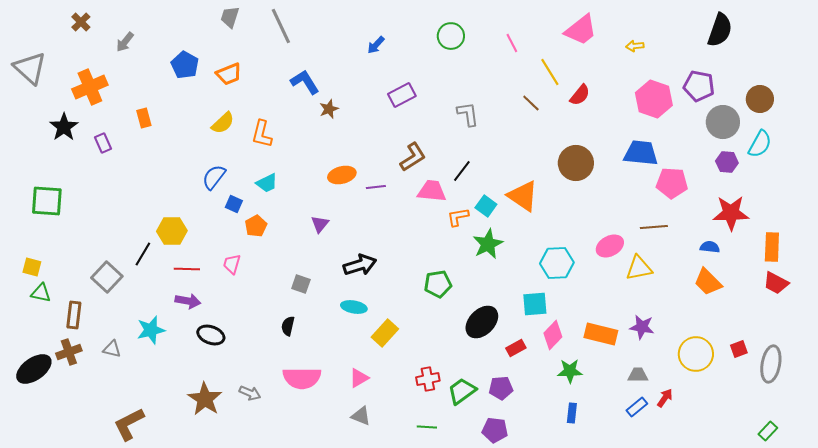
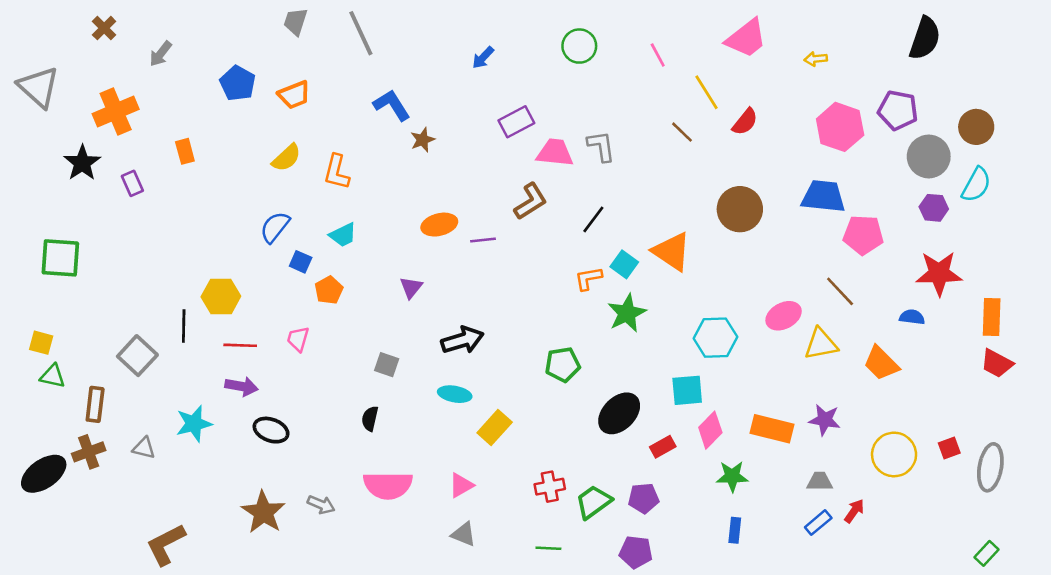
pink trapezoid: (432, 191) -> (555, 153), moved
brown line: (654, 227) -> (840, 291), turned 52
black line: (143, 254) -> (184, 326), turned -30
orange trapezoid: (708, 282) -> (881, 363), moved

